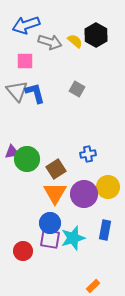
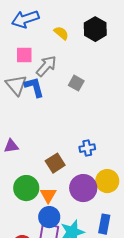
yellow semicircle: (75, 41) -> (61, 33), moved
gray arrow: (50, 42) -> (46, 66), moved, turned -65
green circle: (27, 159) -> (26, 188), moved
orange triangle: (55, 193) -> (48, 195), moved, size x0.7

